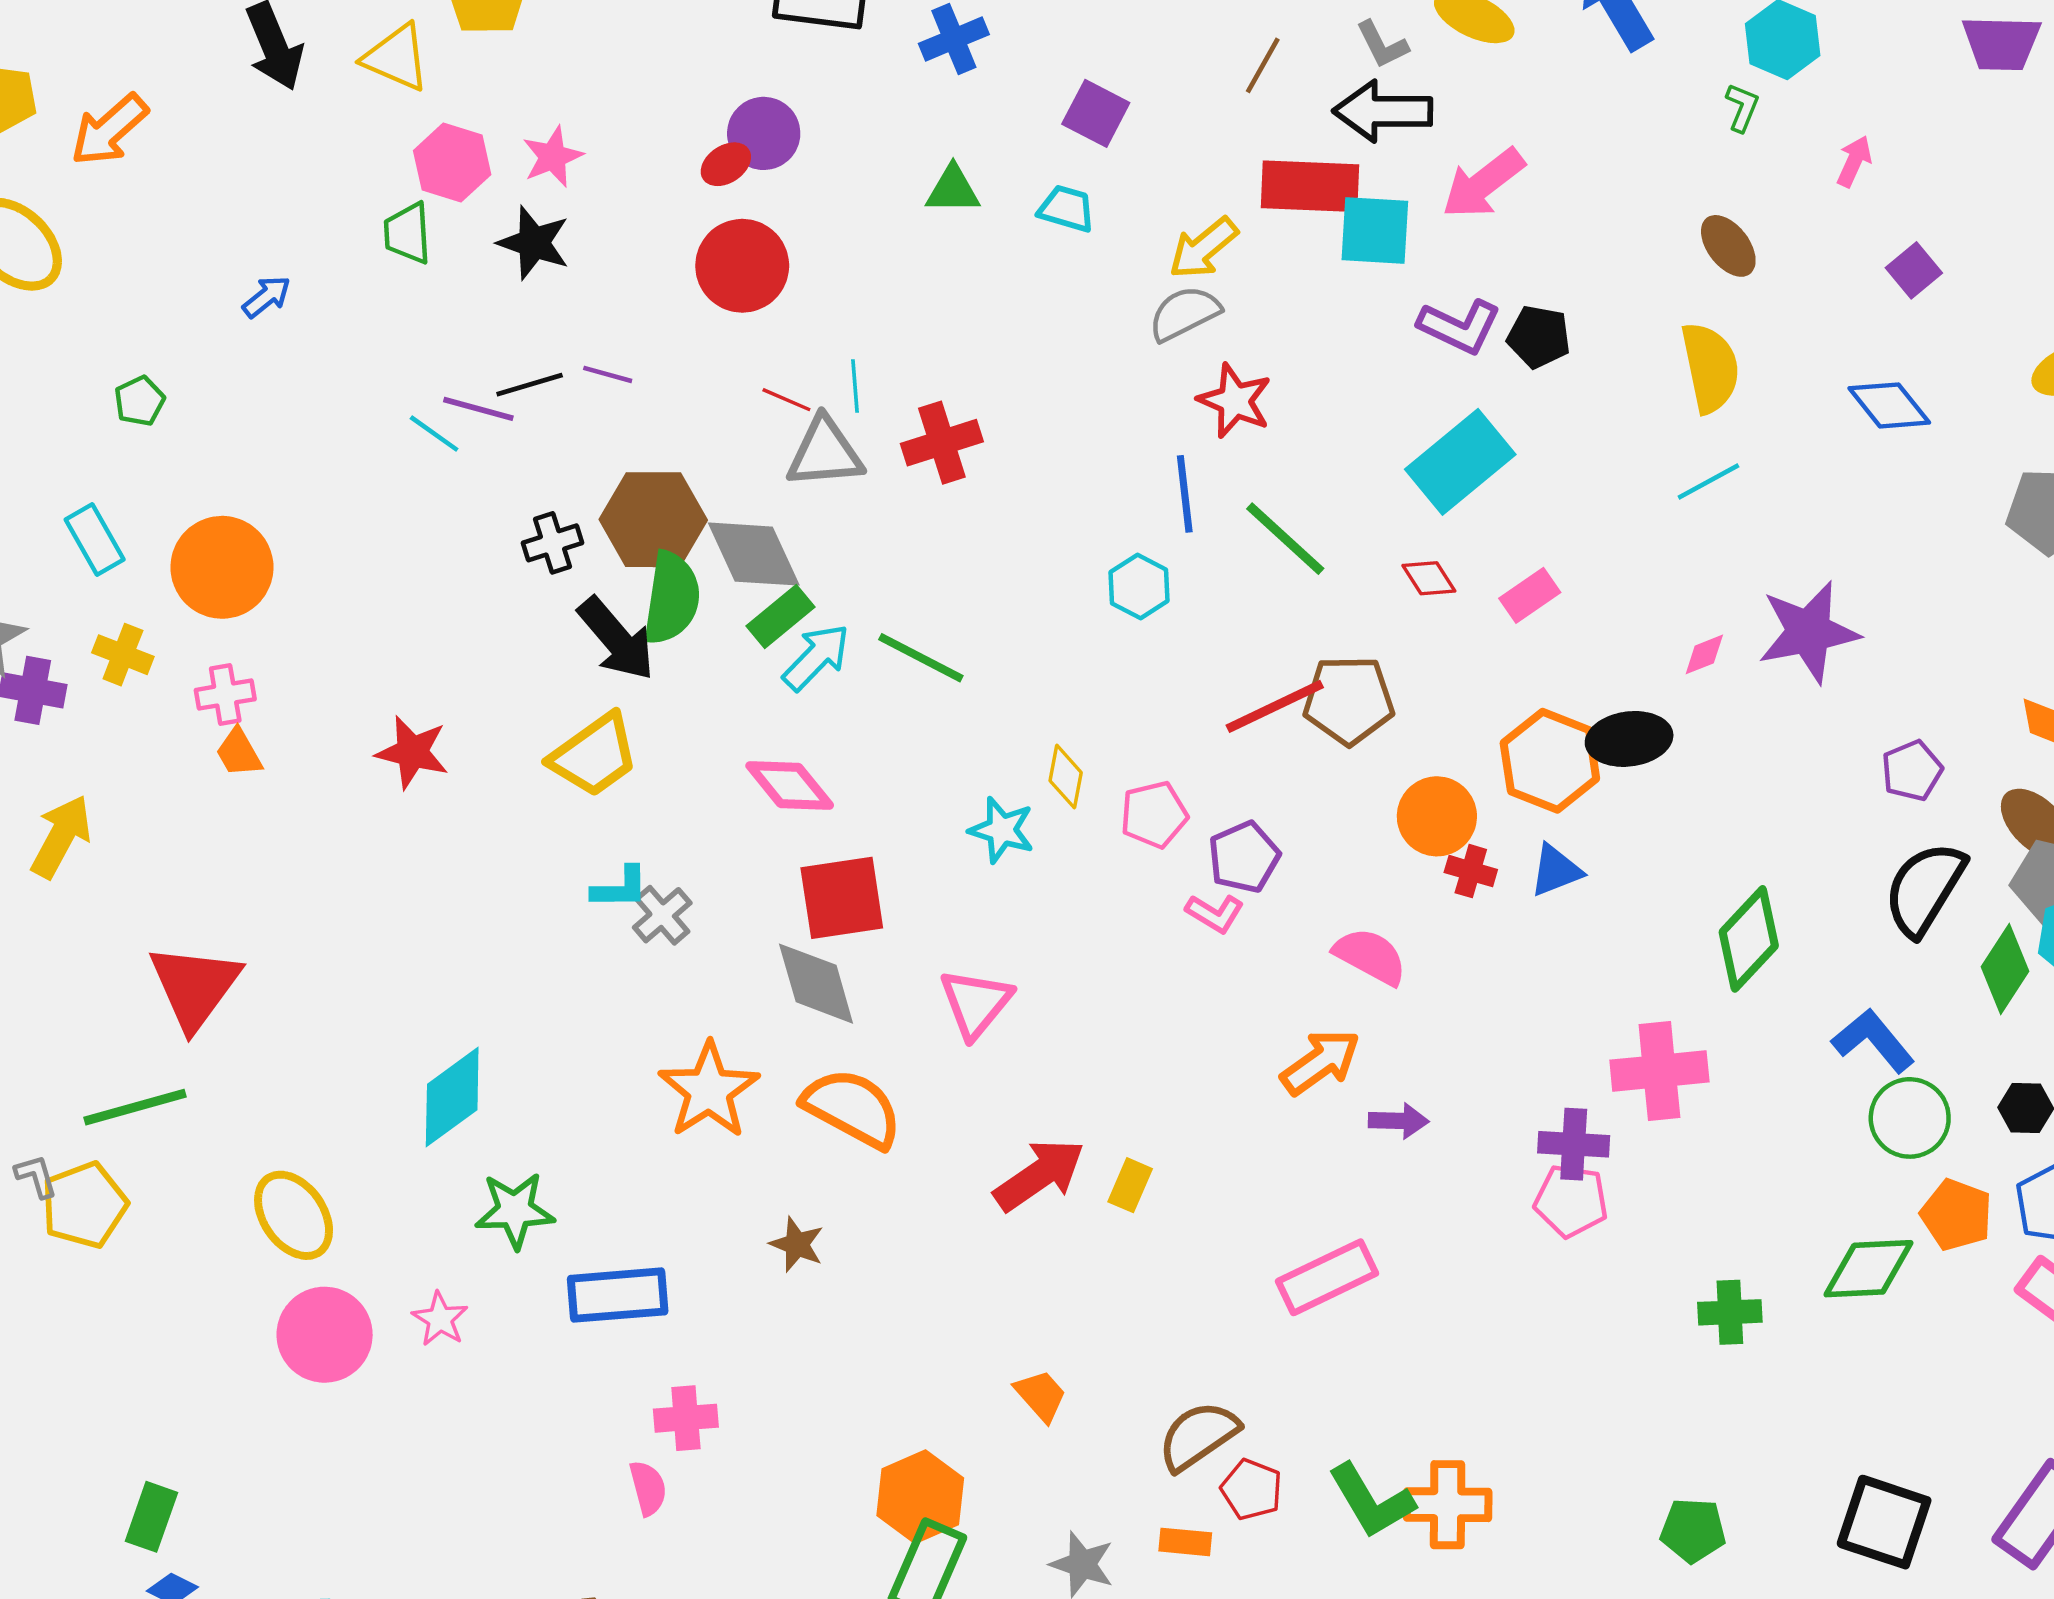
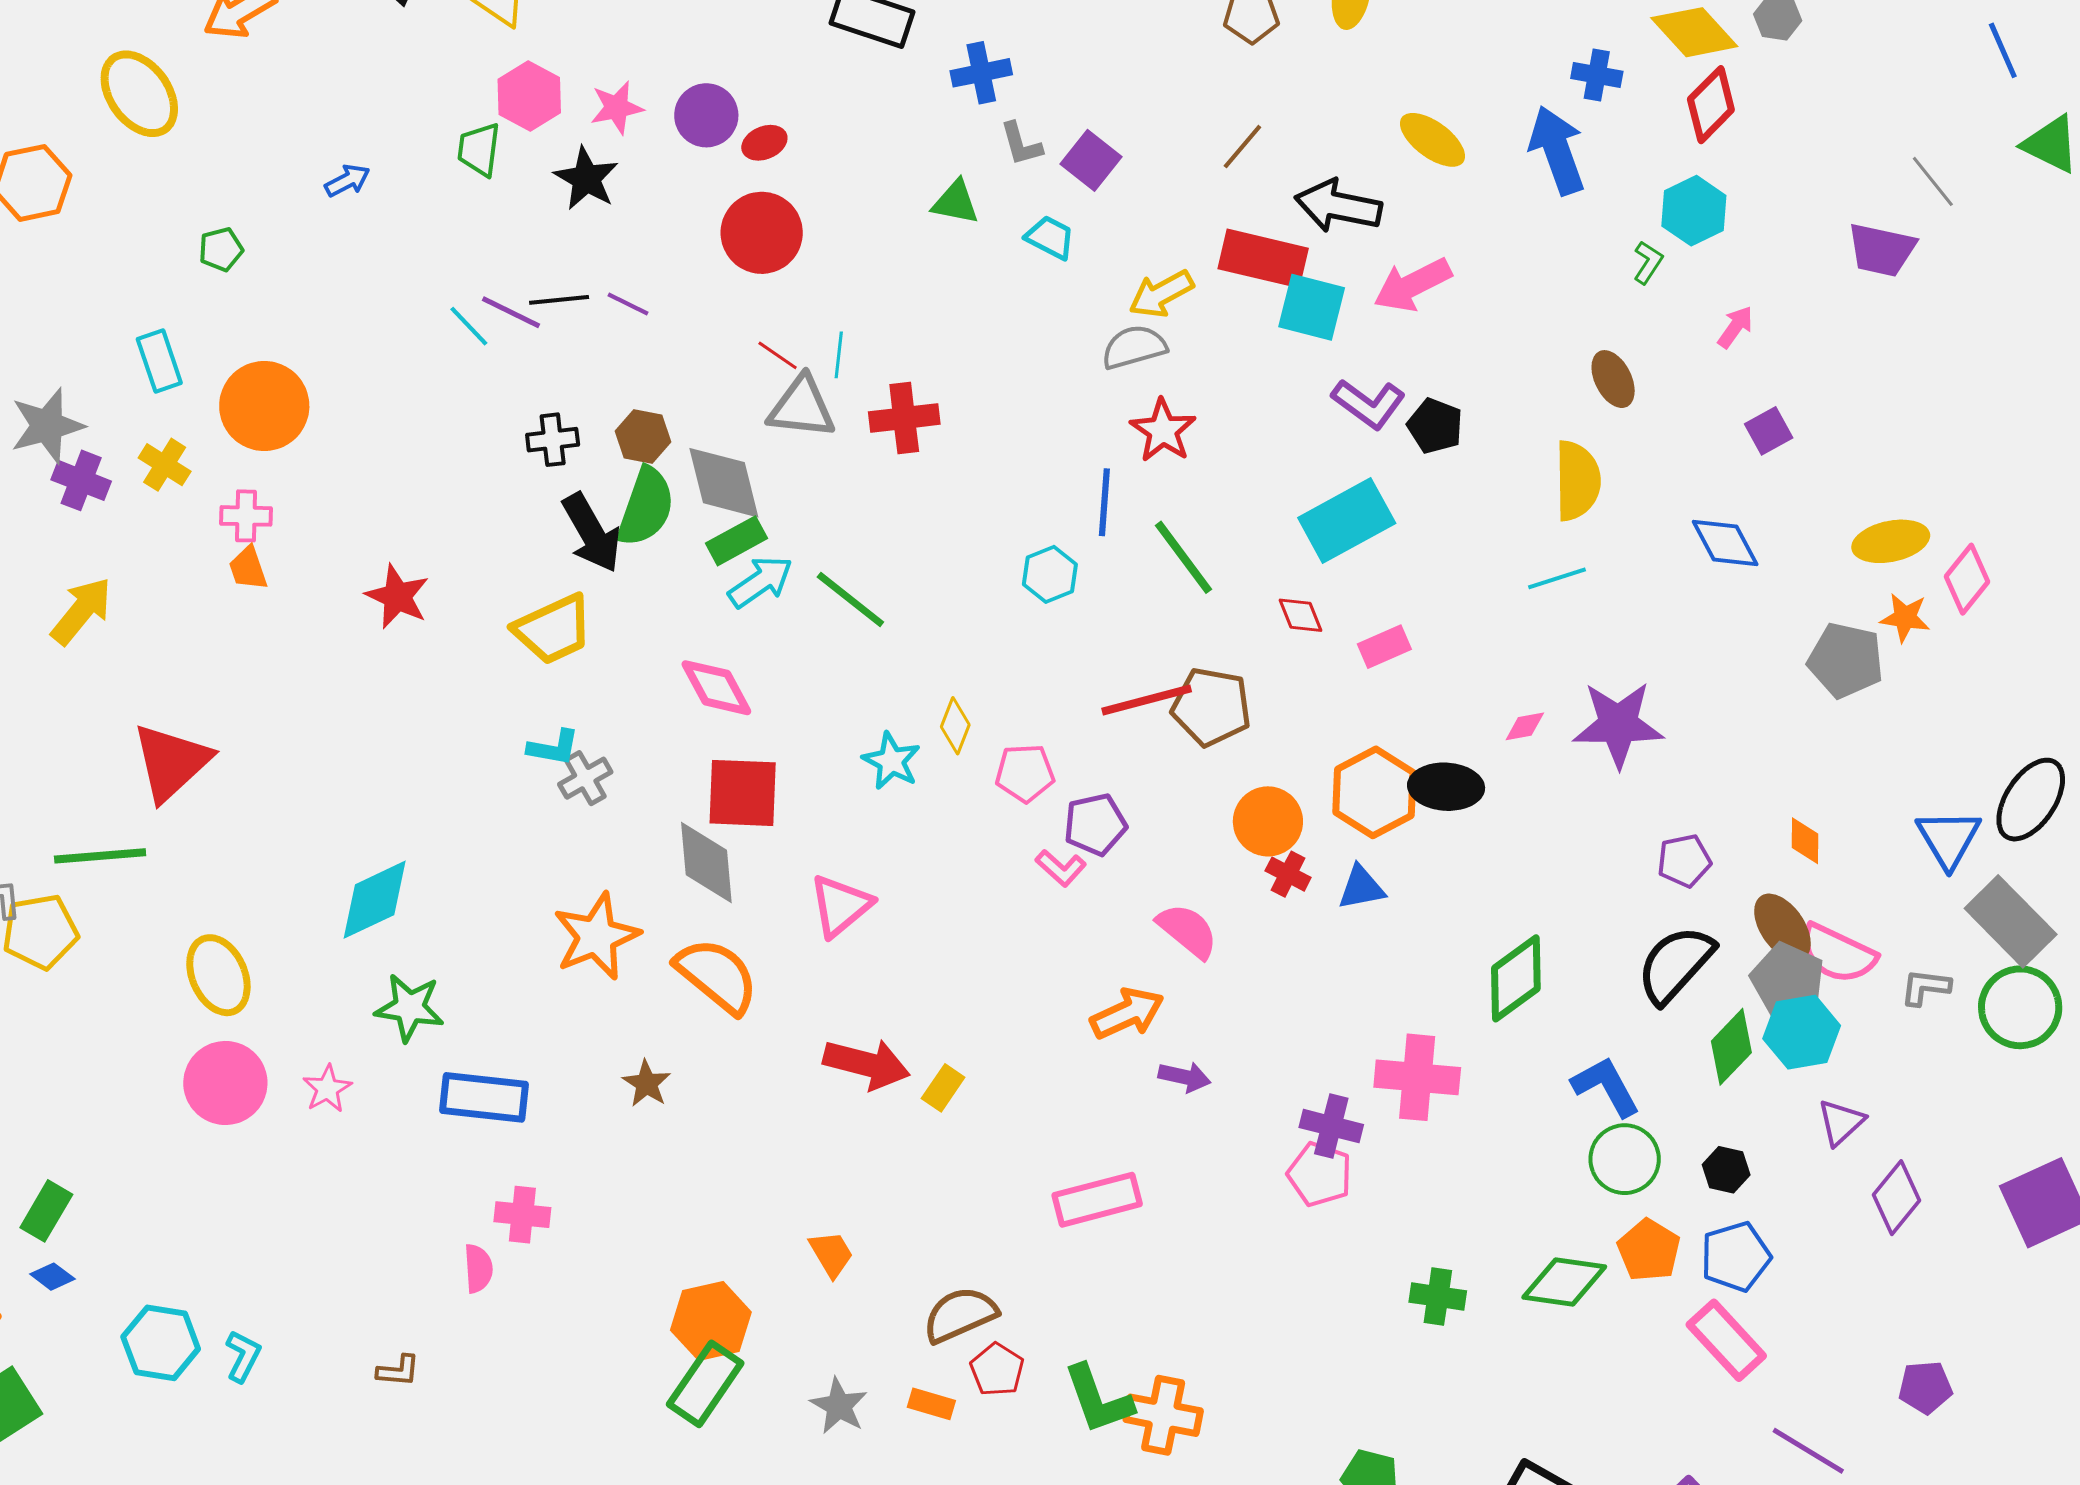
gray L-shape: (1382, 45) -> (1021, 144), moved
purple circle: (764, 133) -> (706, 115), moved
brown hexagon: (653, 520) -> (643, 436), size x0.6
red arrow: (1039, 1175) -> (867, 1064), turned 38

